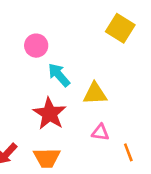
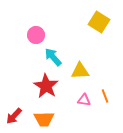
orange line: (128, 152) -> (105, 96), moved

